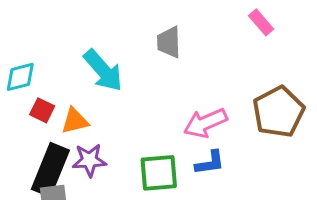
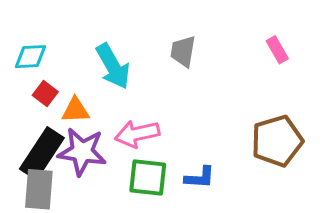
pink arrow: (205, 123) -> (137, 134), moved
purple star: (89, 160) -> (82, 152), size x1.4

